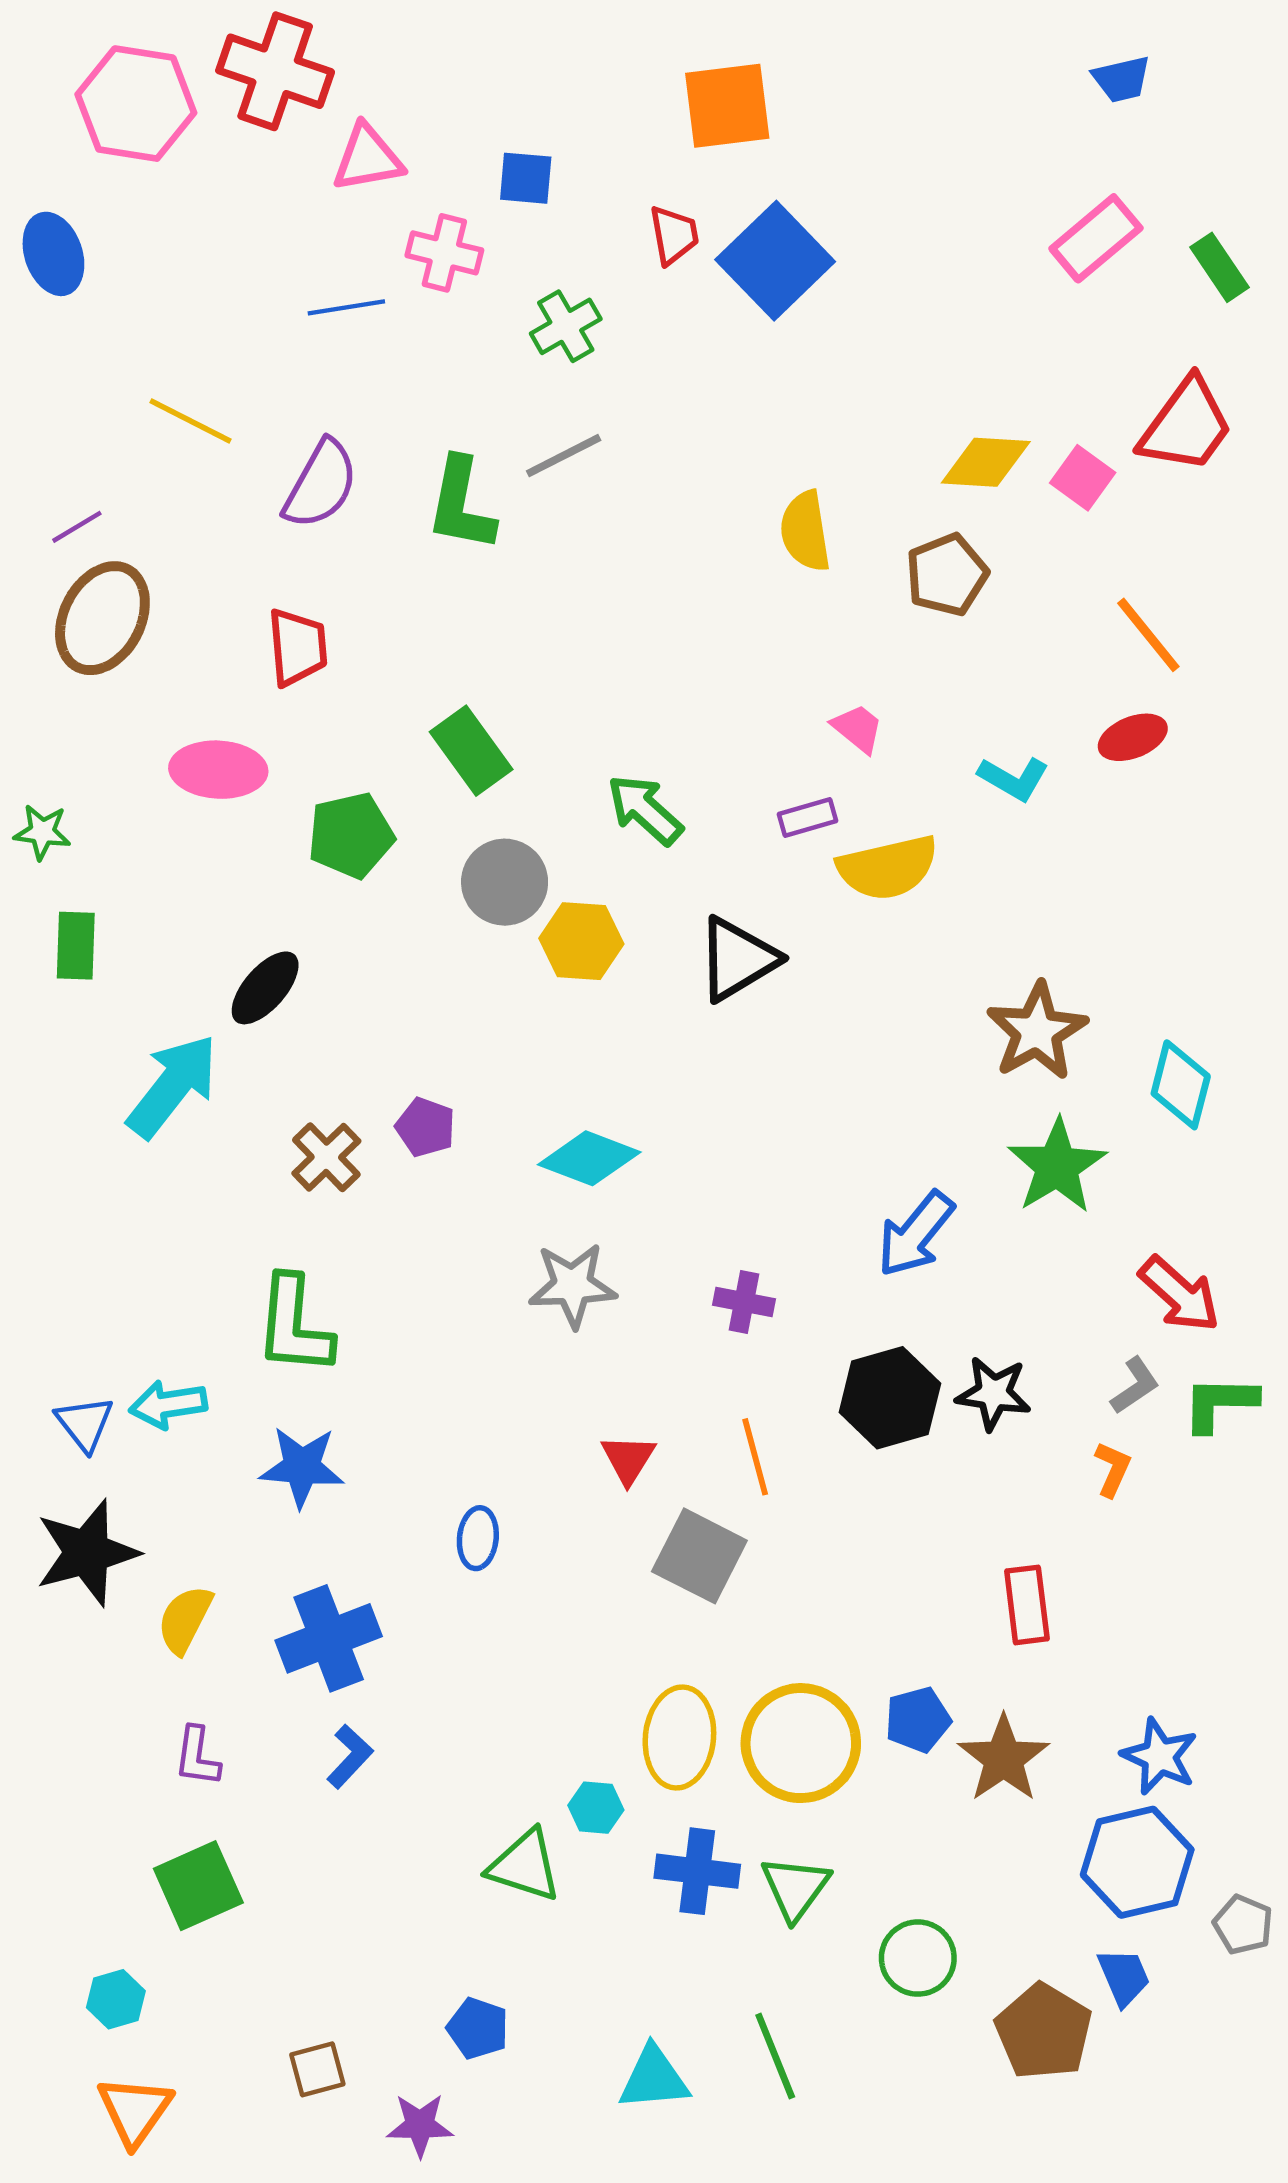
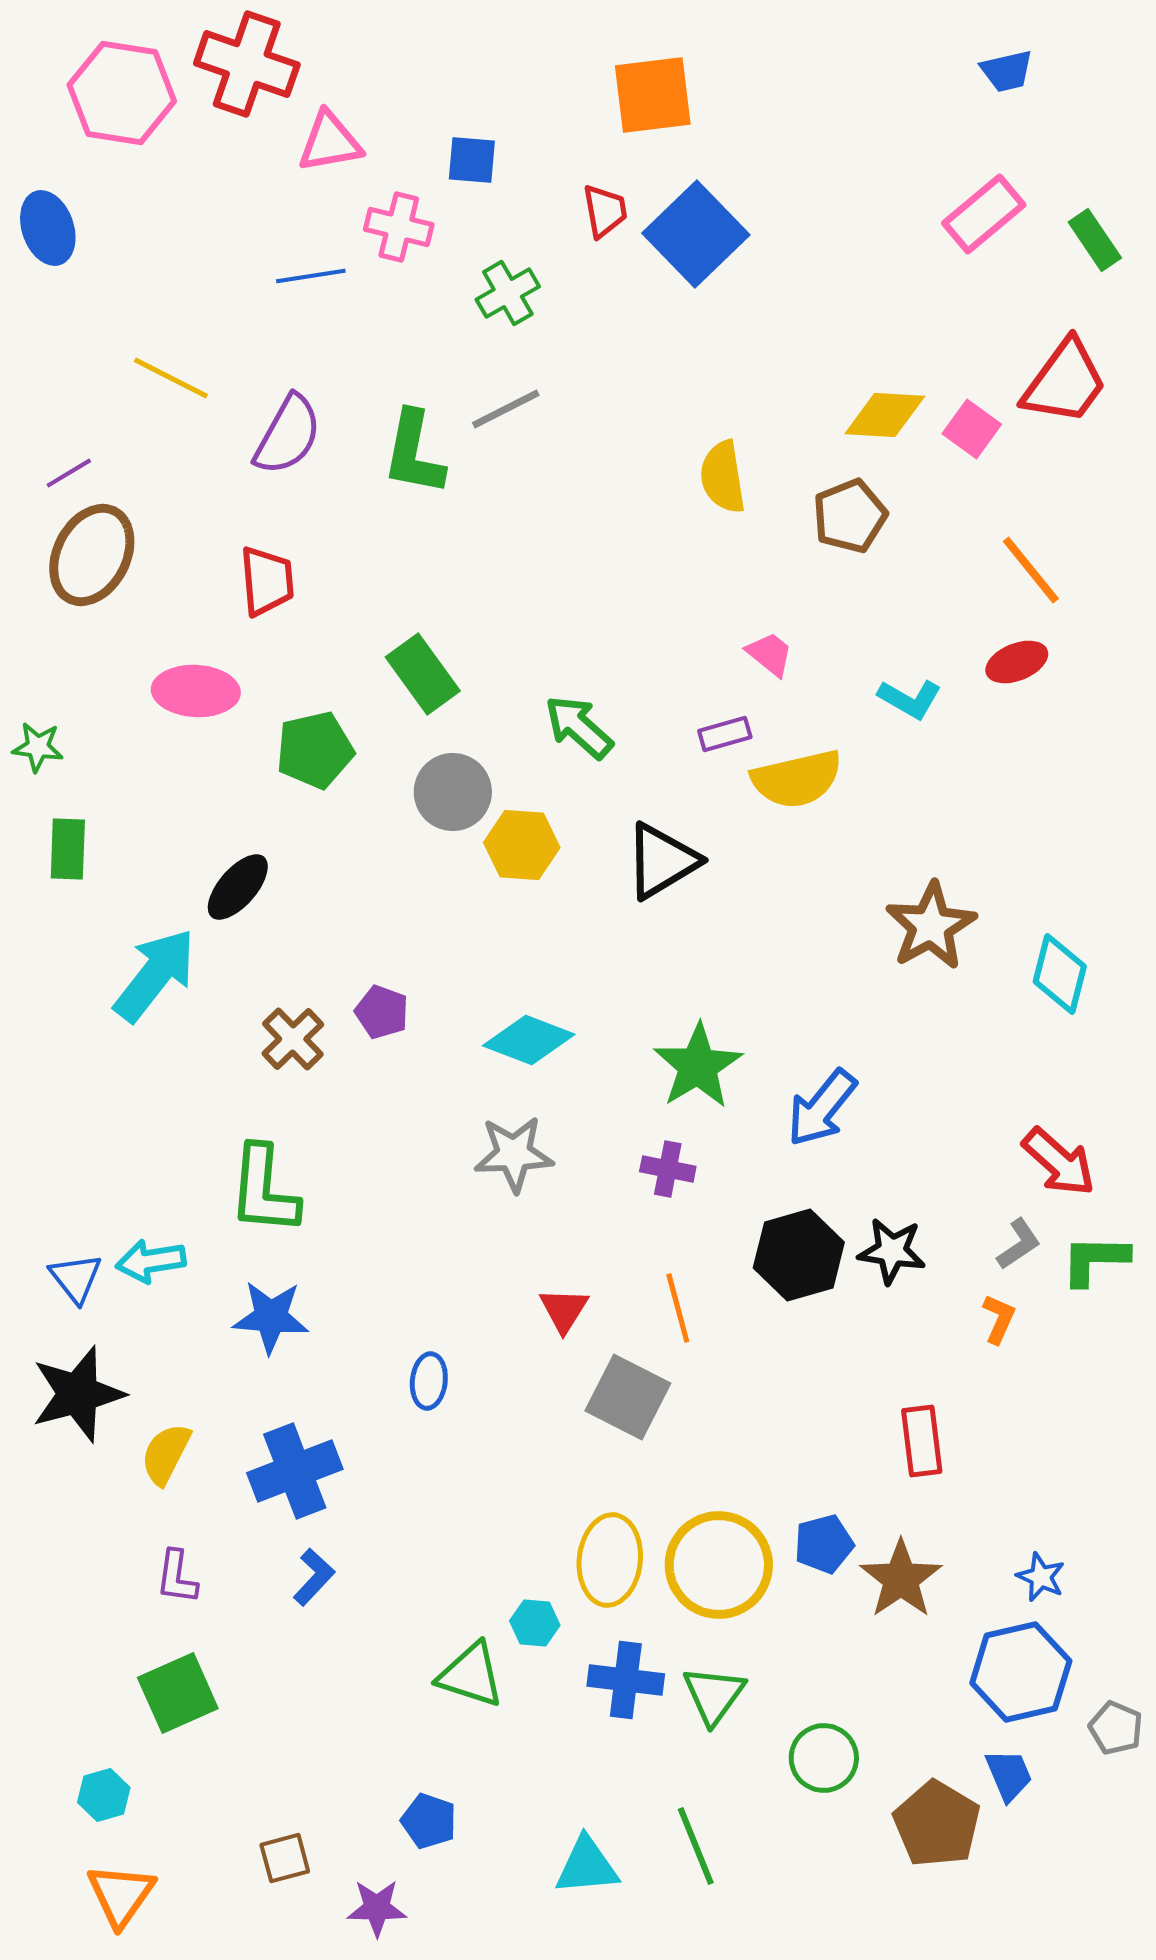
green star: (1057, 1166) -> (698, 1066), moved
blue star: (1159, 1756) -> (1041, 1577), size x0.7

